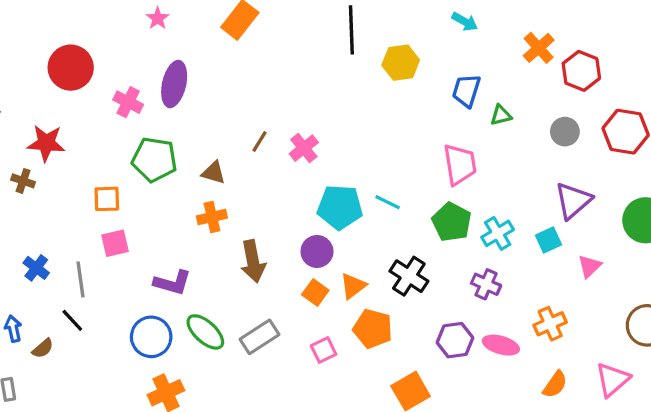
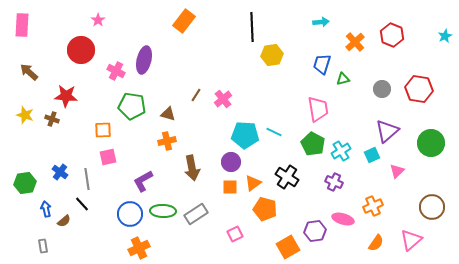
pink star: (158, 18) -> (98, 20), moved
cyan arrow: (465, 22) -> (321, 22), turned -35
orange cross: (539, 48) -> (355, 42), moved
yellow hexagon: (401, 63) -> (272, 55), moved
red hexagon: (581, 71) -> (392, 35), moved
purple L-shape: (172, 283) -> (143, 181), turned 135
orange square: (315, 293) -> (230, 187), turned -35
green ellipse: (205, 332) -> (163, 211), turned -40
purple hexagon: (455, 340) -> (315, 231), moved
pink square: (324, 350) -> (235, 234), moved

